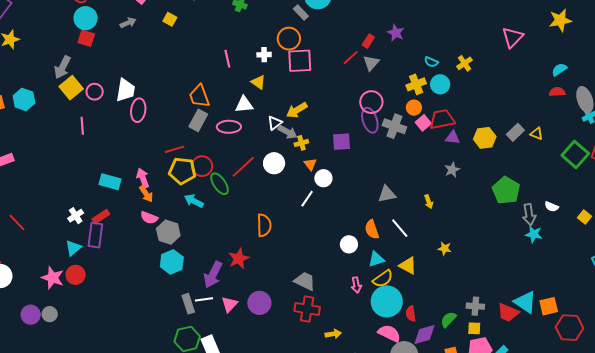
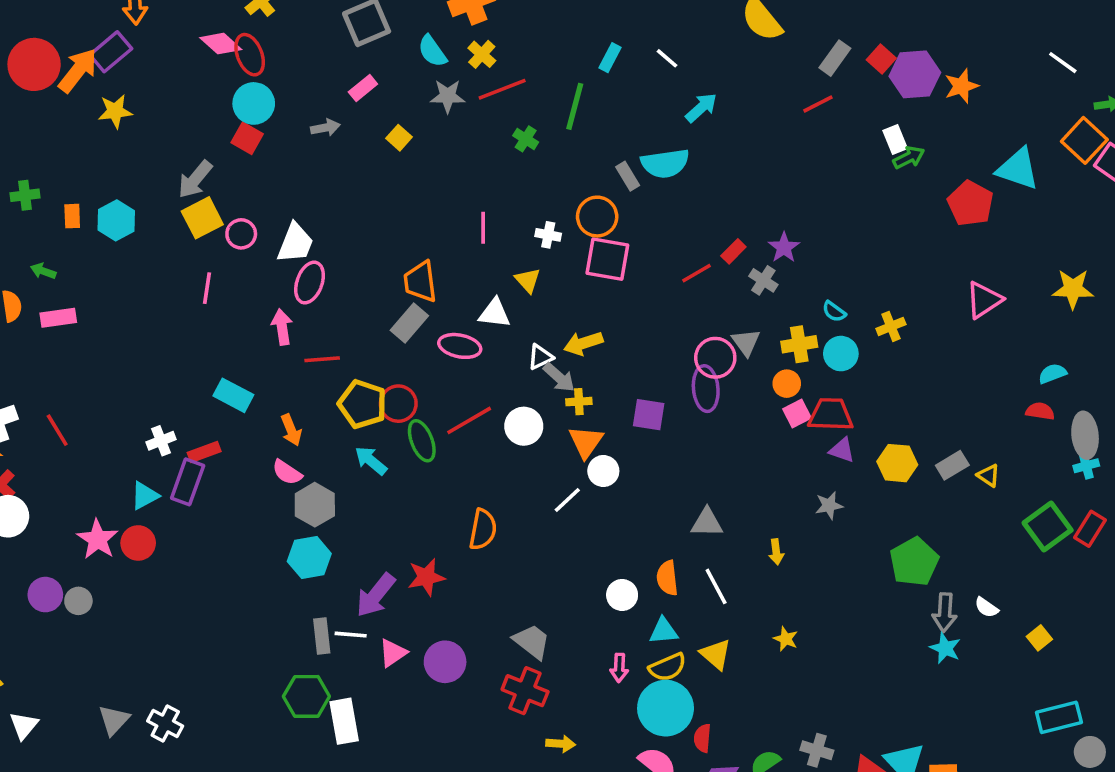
gray triangle: (371, 63) -> (746, 342), moved, turned -30
gray cross: (394, 126) -> (763, 280), moved, size x0.7
red line: (175, 149) -> (322, 359), moved
orange triangle: (310, 164) -> (586, 442), size x1.5
pink arrow: (143, 178) -> (282, 327), moved

